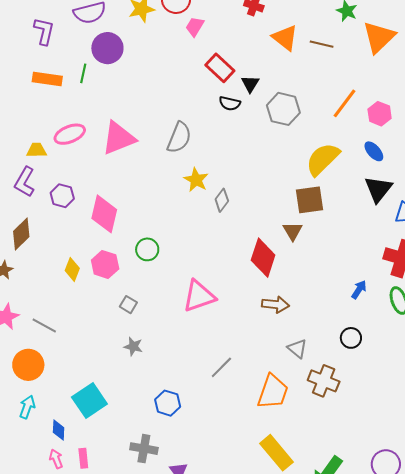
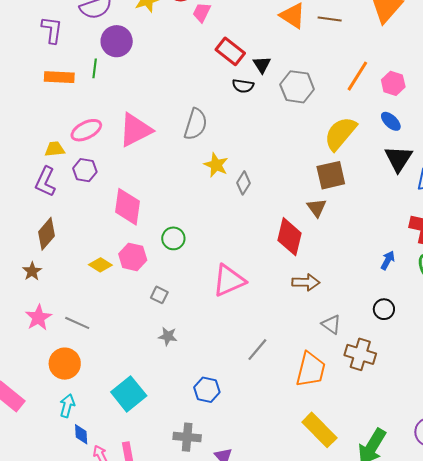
purple hexagon: (62, 196) -> (85, 170), moved
yellow diamond: (72, 269) -> (100, 265), turned -75
blue diamond: (59, 430) -> (81, 434), moved

